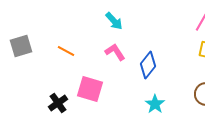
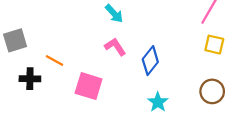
orange line: (66, 51) -> (54, 61), moved
black cross: (58, 103) -> (30, 79), moved, turned 36

